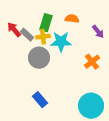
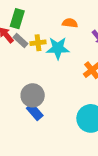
green rectangle: (46, 23) -> (17, 19), moved
gray circle: (39, 58) -> (33, 95), moved

